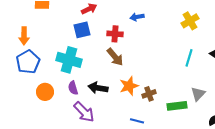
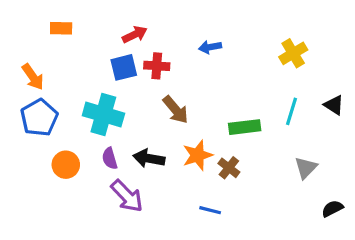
red cross: (115, 34) -> (157, 66), moved
orange arrow: (24, 36) -> (33, 77), turned -36
brown cross: (149, 94) -> (229, 168), turned -32
green rectangle: (177, 106) -> (245, 127), moved

